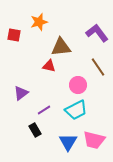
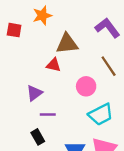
purple triangle: (21, 93) -> (34, 93), moved
purple line: (44, 110) -> (48, 114), turned 32
cyan trapezoid: (76, 110) -> (101, 114), moved

